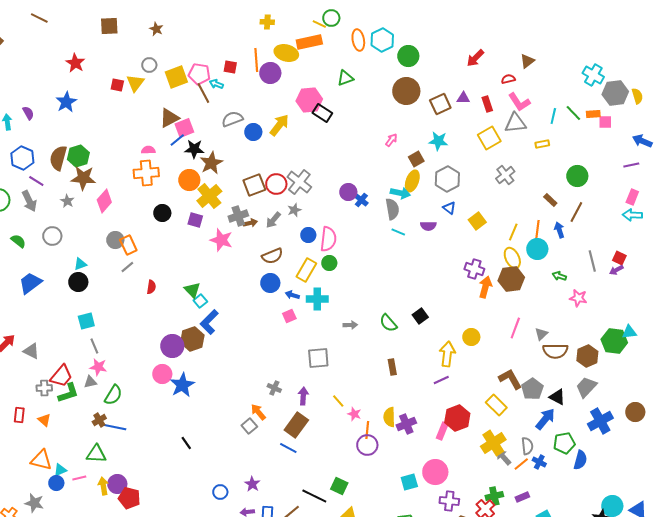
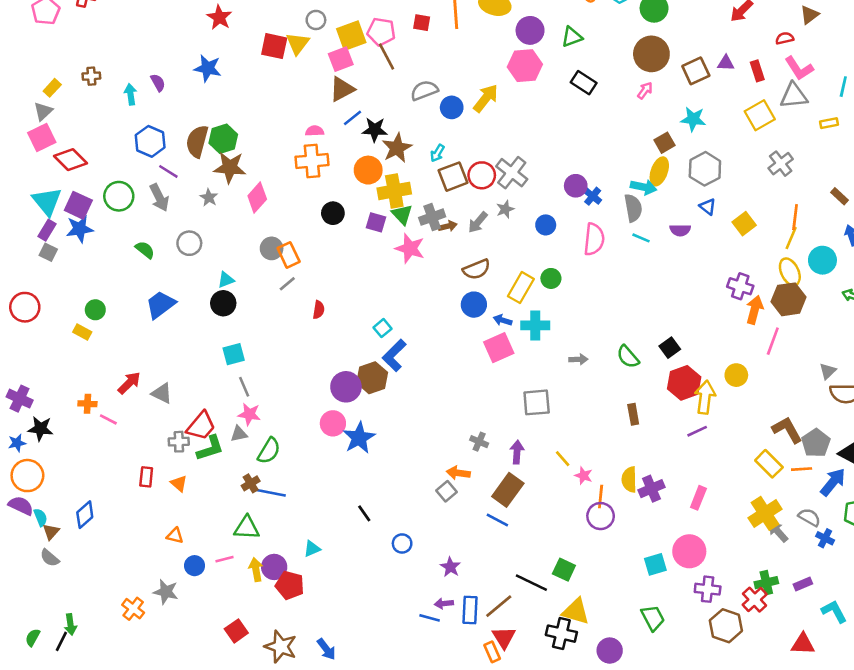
purple circle: (270, 73) -> (530, 30), moved
cyan arrow: (216, 84) -> (437, 153), moved, turned -80
red square: (117, 85) -> (274, 46), size x1.5
blue star: (66, 102) -> (208, 68), turned -30
black rectangle: (322, 113) -> (584, 83), moved
pink square: (184, 128) -> (341, 59), moved
pink arrow: (391, 140) -> (645, 90), moved
yellow cross: (209, 196) -> (394, 191), turned 30
orange line: (537, 230) -> (795, 217), moved
blue circle: (308, 235) -> (546, 225), moved
pink semicircle: (328, 239) -> (594, 239), moved
green triangle: (192, 290) -> (402, 214), moved
pink square: (289, 316) -> (499, 348), size x1.6
pink line: (515, 328) -> (773, 341), moved
orange arrow: (258, 412) -> (458, 473), turned -42
red hexagon: (457, 418) -> (684, 383), moved
gray semicircle: (527, 446) -> (809, 517), turned -54
orange triangle: (41, 460) -> (175, 536), size x0.6
orange line: (521, 464) -> (802, 469), moved, turned 35
cyan triangle: (60, 470) -> (312, 549), moved
blue circle: (220, 492) -> (402, 543), moved

